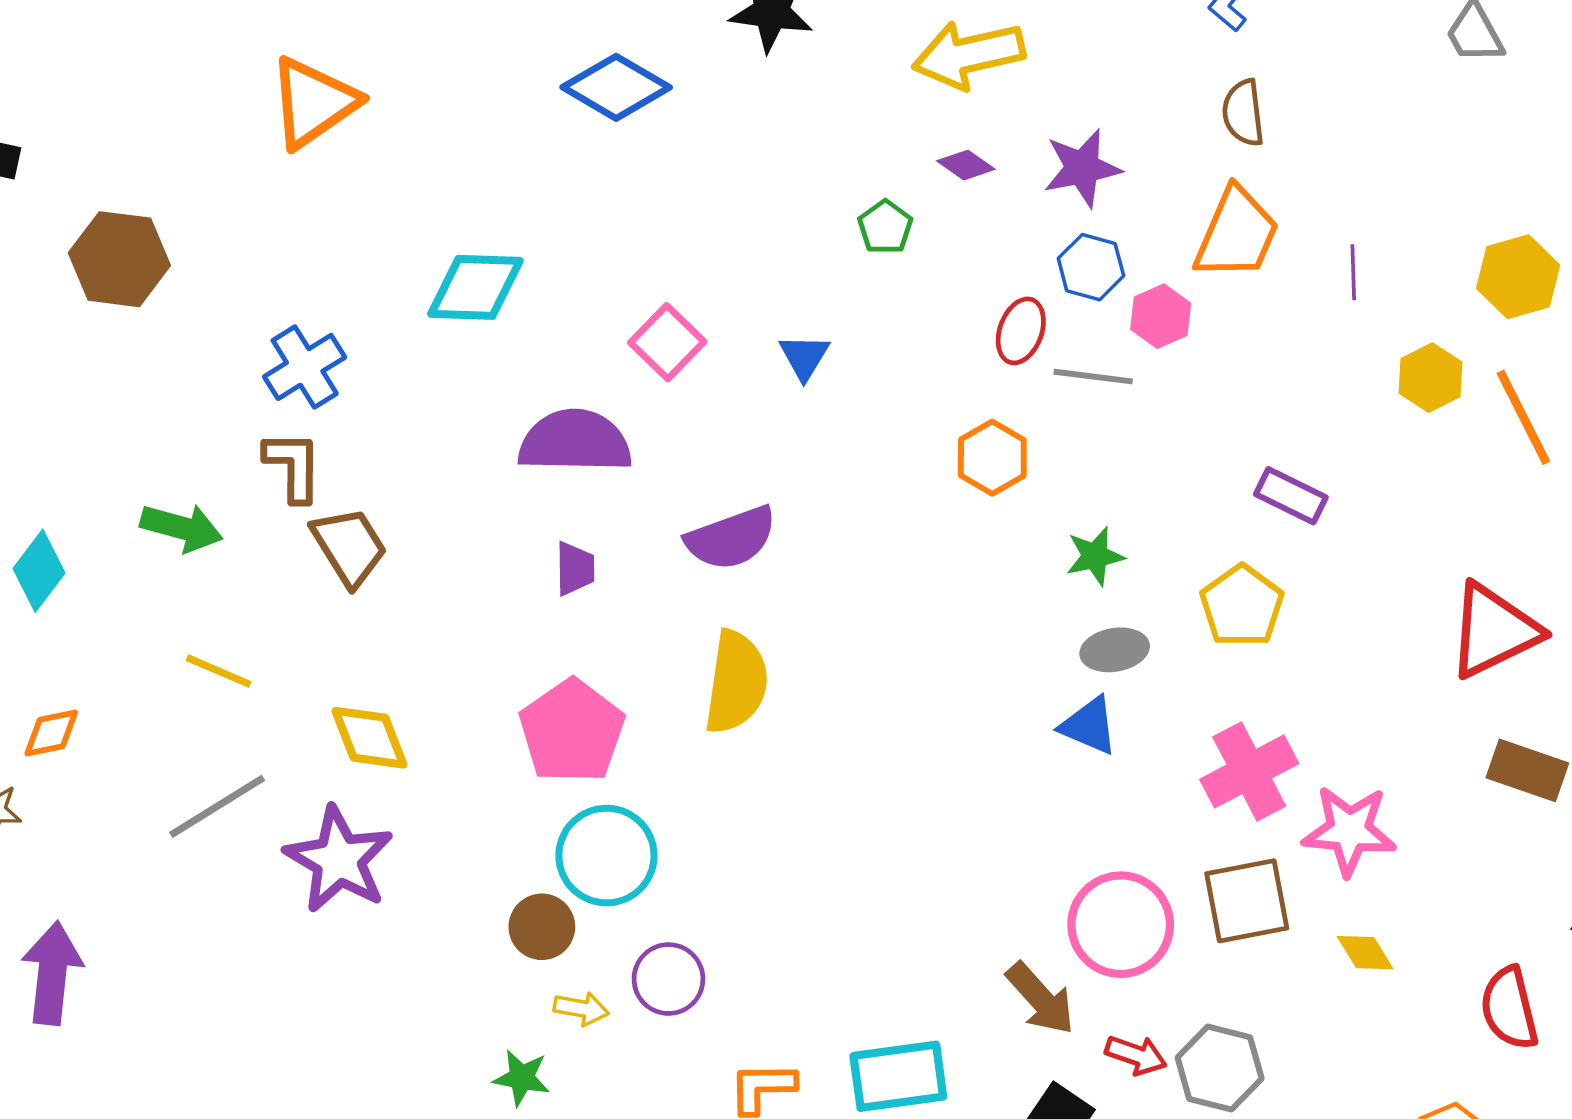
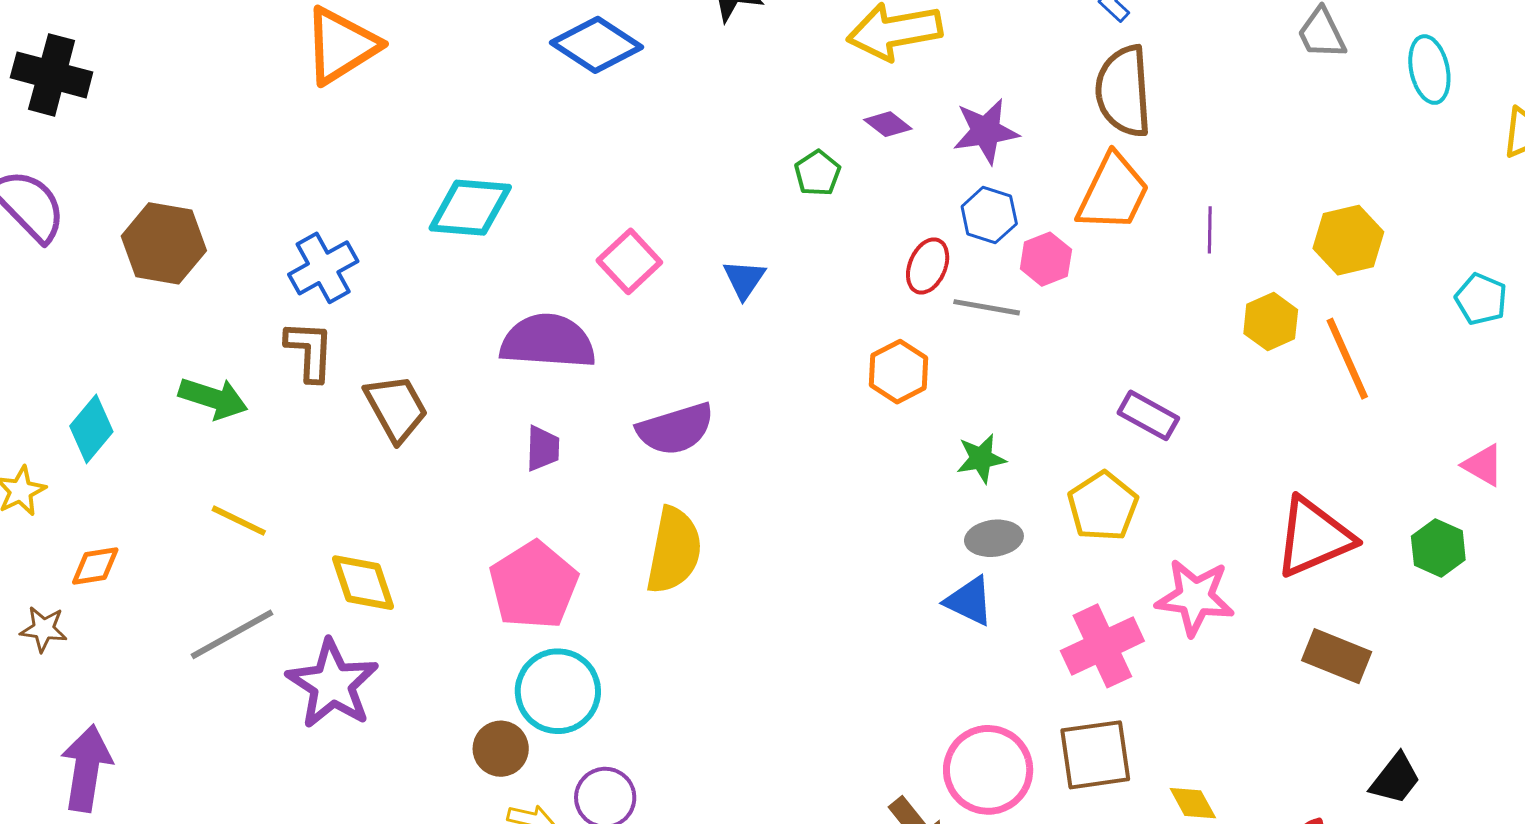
brown semicircle: (1243, 113) -> (1124, 91), size x1.6
brown hexagon: (119, 259) -> (164, 243), moved
brown trapezoid: (349, 546) -> (396, 408), moved
pink star: (1349, 831) -> (1195, 597), moved

